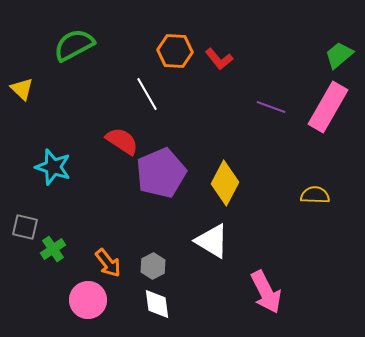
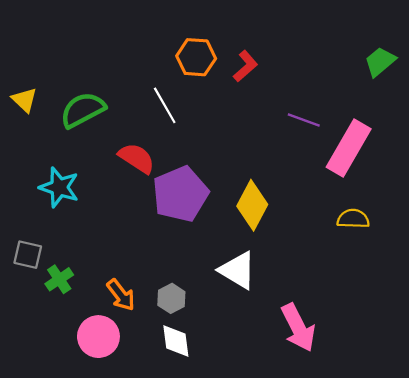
green semicircle: (74, 45) -> (83, 110), moved
red L-shape: (219, 59) -> (245, 66), turned -92
pink rectangle: (328, 107) -> (349, 148), moved

